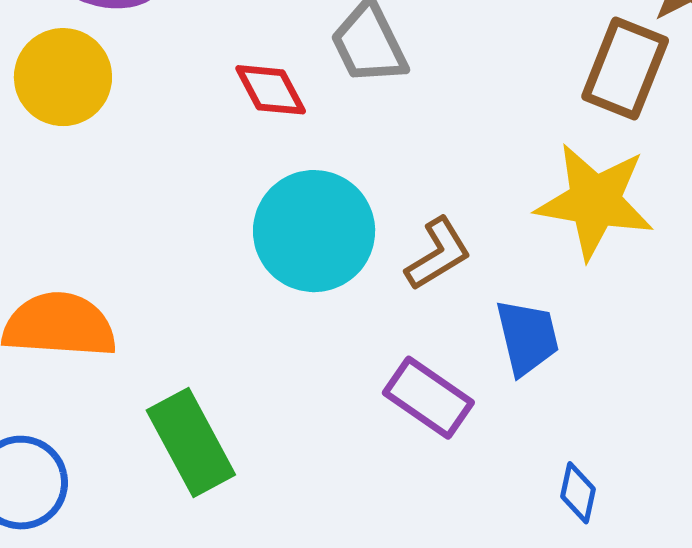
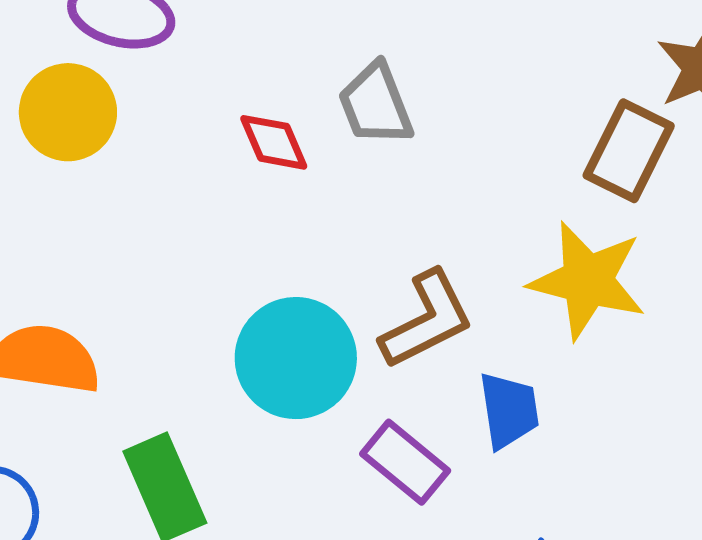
cyan circle: (314, 231) -> (296, 358), moved
brown L-shape: (438, 254) -> (427, 320), size x1.4

